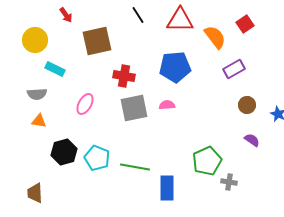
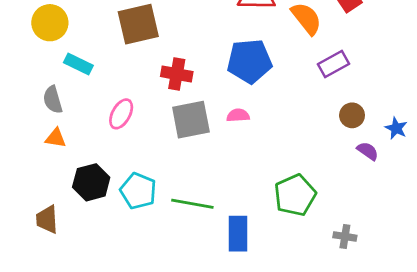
gray semicircle: (37, 94) -> (53, 100), turned 78
purple semicircle: (252, 140) -> (368, 151), moved
gray cross: (229, 182) -> (345, 236), moved
brown trapezoid: (35, 193) -> (47, 219), moved

